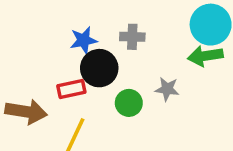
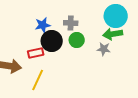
gray star: (167, 89) -> (104, 49), moved
green circle: (129, 103) -> (77, 40), moved

